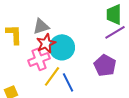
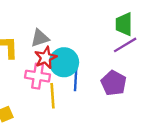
pink cross: (39, 59) -> (38, 76), turned 30
yellow line: (52, 76) -> (52, 96), turned -40
blue line: (68, 82) -> (76, 80), moved, turned 30

